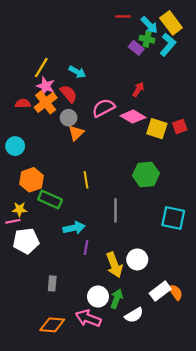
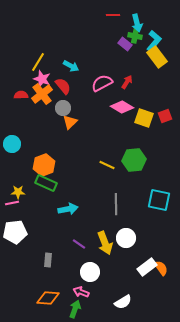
yellow rectangle: (171, 23) -> (157, 57), moved
cyan arrow: (149, 25) -> (137, 23), turned 30
pink semicircle: (103, 108) -> (102, 83), moved
cyan circle: (15, 146) -> (12, 144), moved
orange hexagon: (31, 180) -> (44, 165), moved
yellow line: (86, 180) -> (107, 165), moved, turned -56
gray line: (115, 210) -> (116, 204), moved
white pentagon: (26, 241) -> (15, 232), moved
purple line: (86, 247) -> (79, 244), moved, turned -64
green arrow: (117, 299) -> (75, 309), moved
white semicircle: (134, 315) -> (123, 302), moved
pink arrow: (88, 318) -> (81, 292), size x0.7

